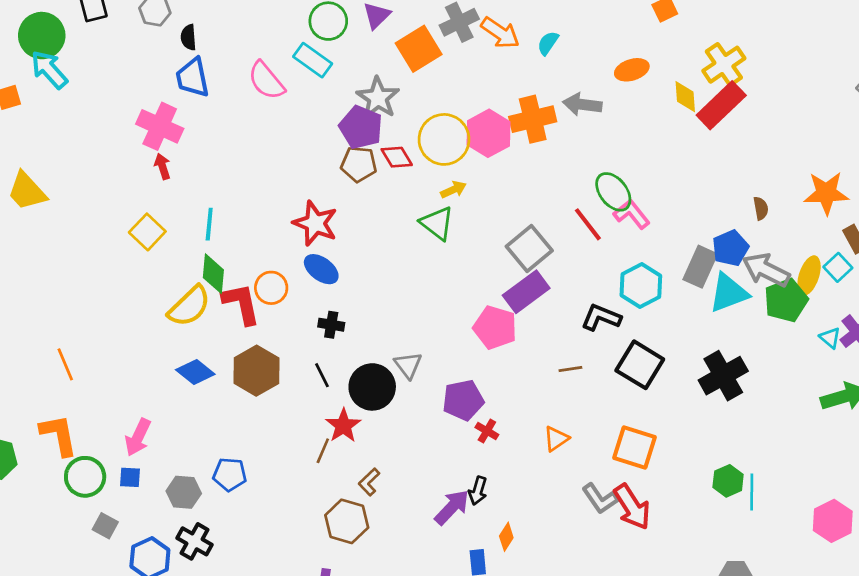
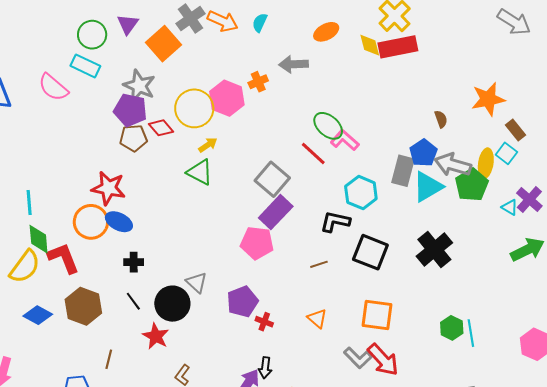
red rectangle: (721, 105) -> (398, 47), turned 42
orange cross: (533, 119) -> (258, 82), size x0.6
orange circle: (271, 288) -> (91, 222), moved, size x1.4
orange triangle: (556, 439) -> (317, 318), turned -35
brown line: (323, 451) -> (109, 359), moved

